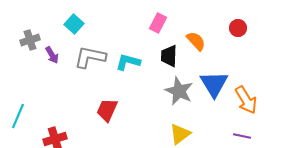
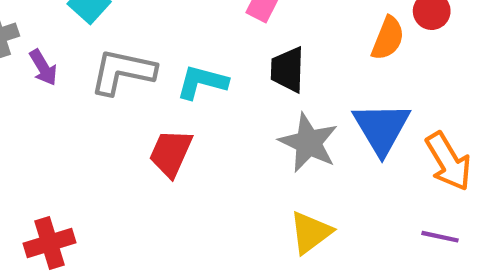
orange semicircle: (196, 41) -> (388, 38), moved, turned 65
red trapezoid: (107, 110) -> (171, 153), moved

